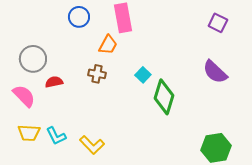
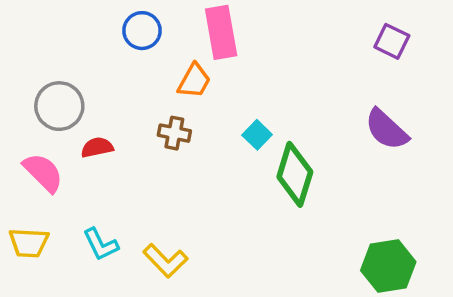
yellow trapezoid: (29, 133) -> (29, 243), moved

